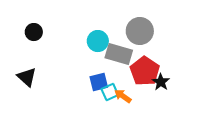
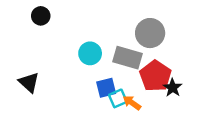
black circle: (34, 32) -> (41, 16), moved
cyan circle: (98, 41) -> (90, 53), moved

